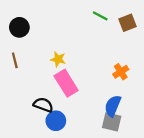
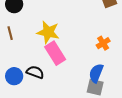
yellow star: (58, 59) -> (48, 32), size x1.6
blue circle: (56, 121) -> (14, 76), moved

